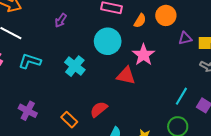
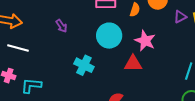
purple arrow: (61, 20) -> (61, 26), turned -56
cyan L-shape: (30, 61) -> (31, 86), moved

